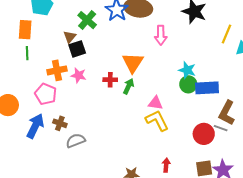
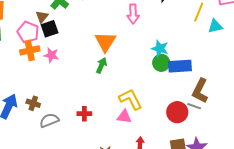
red cross: (110, 80) -> (84, 114), moved
pink pentagon: (46, 94) -> (28, 32), moved
pink triangle: (155, 103) -> (124, 117), moved

